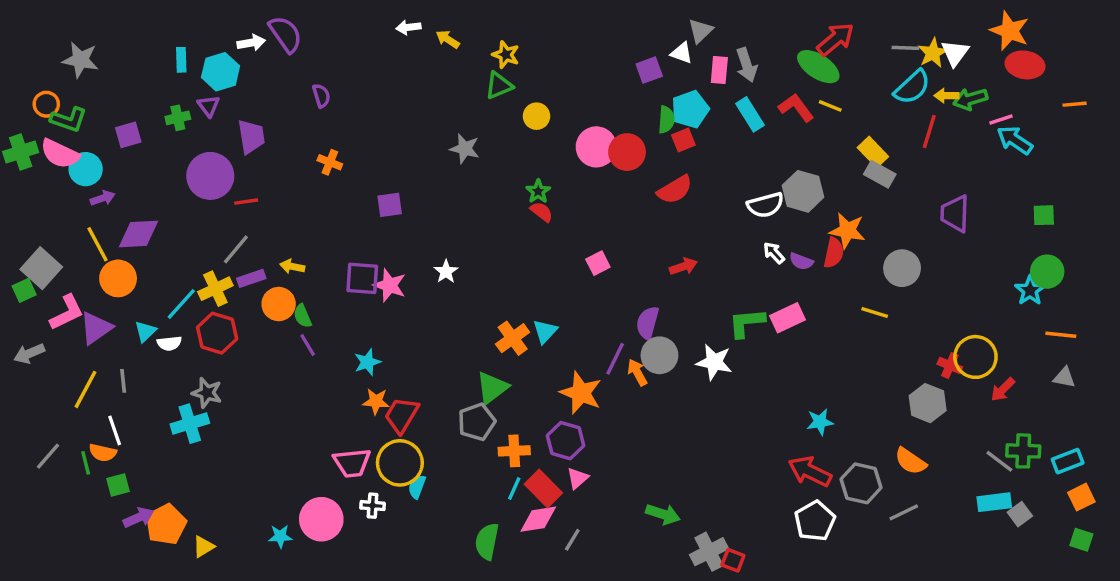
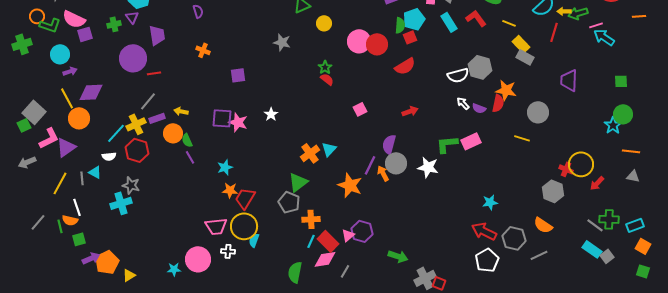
yellow line: (830, 106) -> (509, 23), moved
pink semicircle: (60, 154) -> (74, 19), moved
cyan triangle: (145, 331) -> (95, 172), moved, turned -48
gray pentagon: (477, 422) -> (289, 202), turned -30
purple hexagon: (566, 441) -> (362, 231), moved
orange square: (1081, 497) -> (643, 246), turned -35
cyan rectangle: (994, 502) -> (592, 249), turned 42

